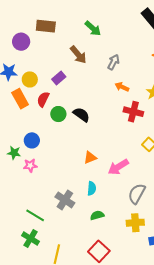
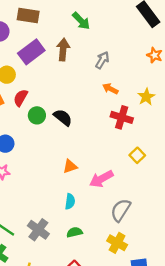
brown arrow: (78, 55) -> (63, 50), turned -138
purple rectangle: (59, 78) -> (31, 52), moved, size x1.6
gray cross: (65, 200) -> (38, 230), moved
yellow cross: (135, 223) -> (117, 243), turned 30

